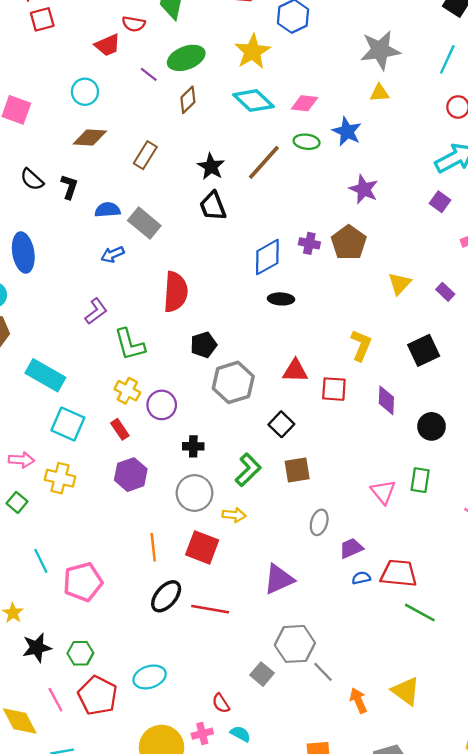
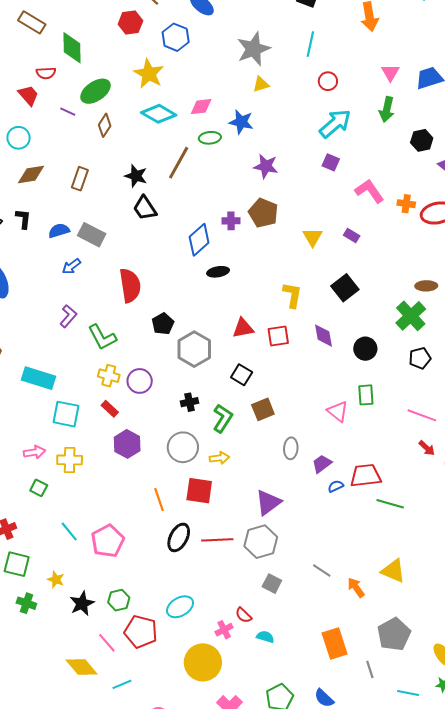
red trapezoid: (108, 45) -> (28, 95), turned -95
black cross: (193, 446) -> (190, 402), moved
gray hexagon: (295, 644) -> (261, 542), moved
pink cross: (202, 734) -> (224, 630), moved

